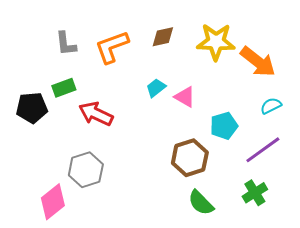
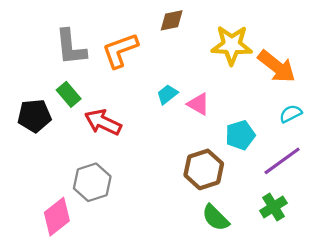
brown diamond: (163, 37) -> (172, 20), moved
gray L-shape: (66, 44) -> (71, 47), size x1.4
green rectangle: (64, 88) -> (69, 94), turned 70

